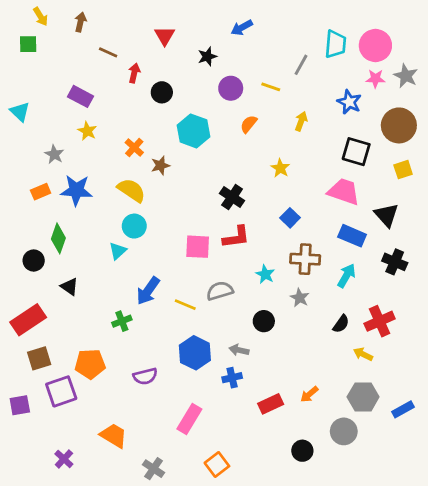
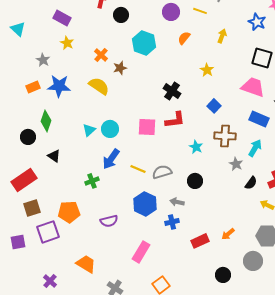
cyan circle: (134, 226) -> (110, 129), moved
gray semicircle: (220, 291) -> (162, 172), moved
gray star: (300, 298) -> (236, 164), moved

